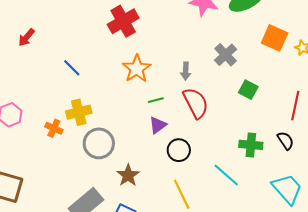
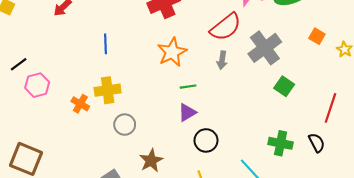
orange square: (275, 38) -> (317, 36), size x0.6
gray cross: (226, 55) -> (265, 48), size x1.4
blue line: (72, 68) -> (106, 44), turned 36
red semicircle: (196, 103) -> (226, 27), moved, turned 72
gray circle: (99, 143) -> (125, 125), size x0.7

